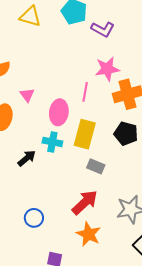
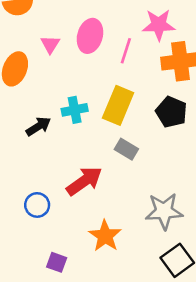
pink ellipse: (59, 112) -> (90, 36), moved
cyan cross: (52, 142) -> (75, 110), turned -30
red arrow: (85, 202) -> (84, 181), moved

